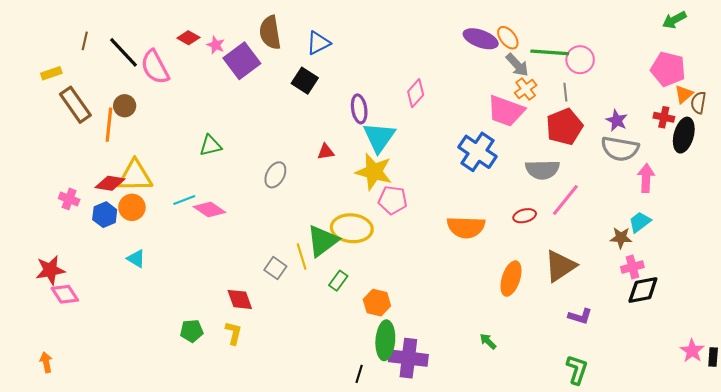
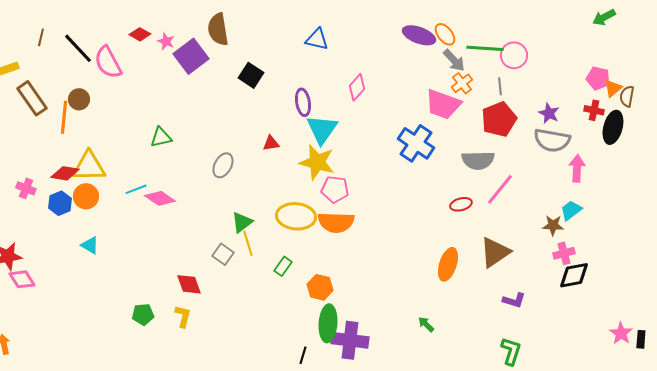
blue triangle: (318, 43) -> (317, 39), moved, turned 40
pink pentagon: (668, 69) -> (598, 78), moved, size x0.7
orange semicircle: (466, 227) -> (336, 222), moved
green triangle: (323, 241) -> (242, 222), moved, size x0.7

